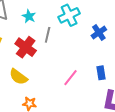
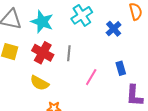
cyan star: (29, 16) -> (42, 22), size x1.6
gray line: (48, 35) -> (69, 53), moved

